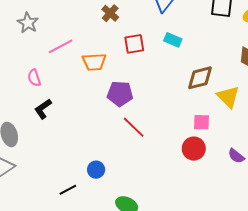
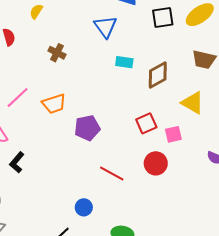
red square: (134, 44) -> (146, 123), moved
brown diamond: (200, 78) -> (158, 75), moved
red line: (134, 127) -> (112, 174), moved
red circle: (194, 149) -> (156, 163), moved

